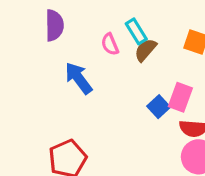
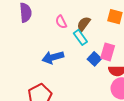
cyan rectangle: (136, 31) -> (80, 37), moved
blue arrow: (79, 78) -> (53, 57), moved, turned -65

